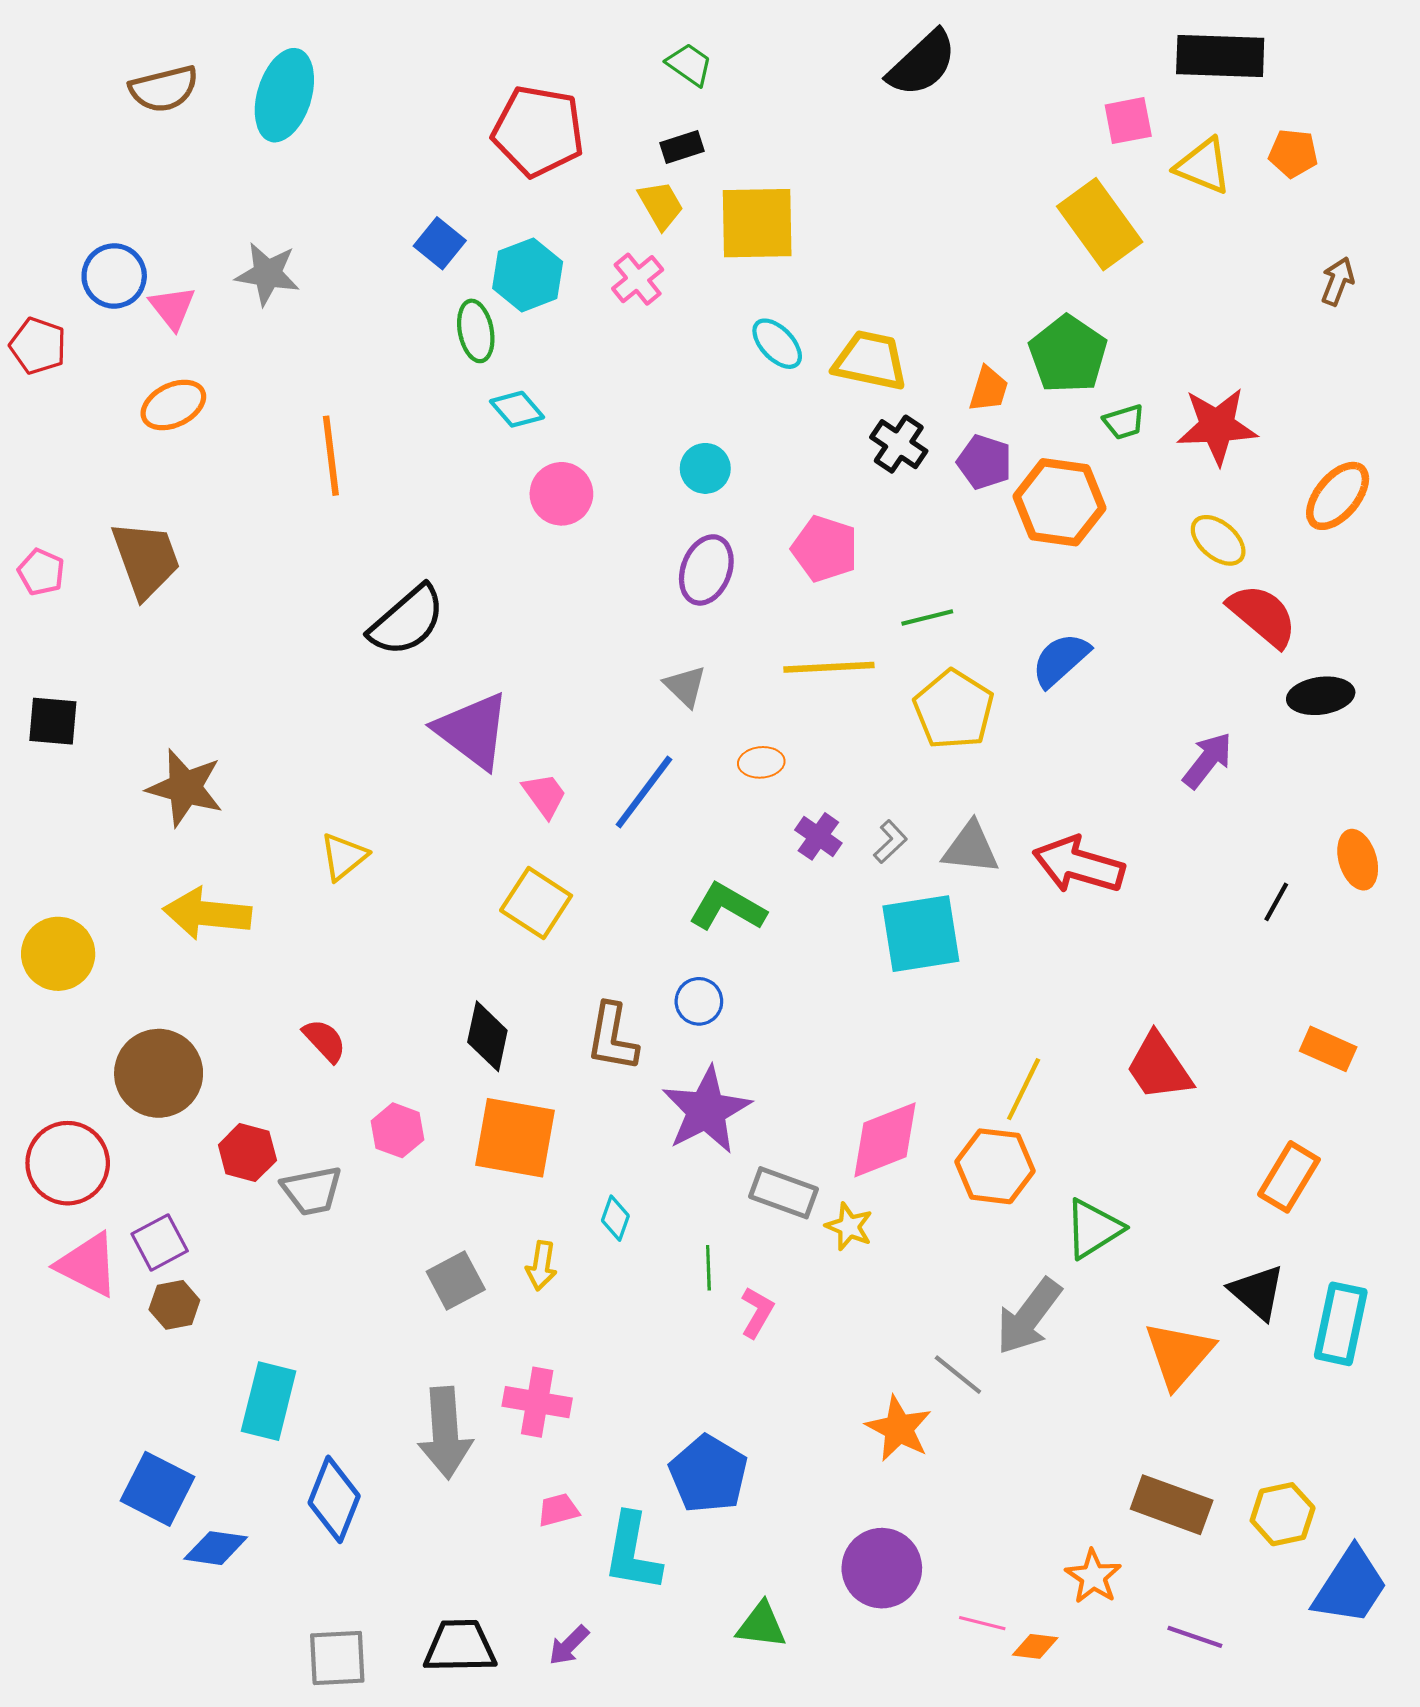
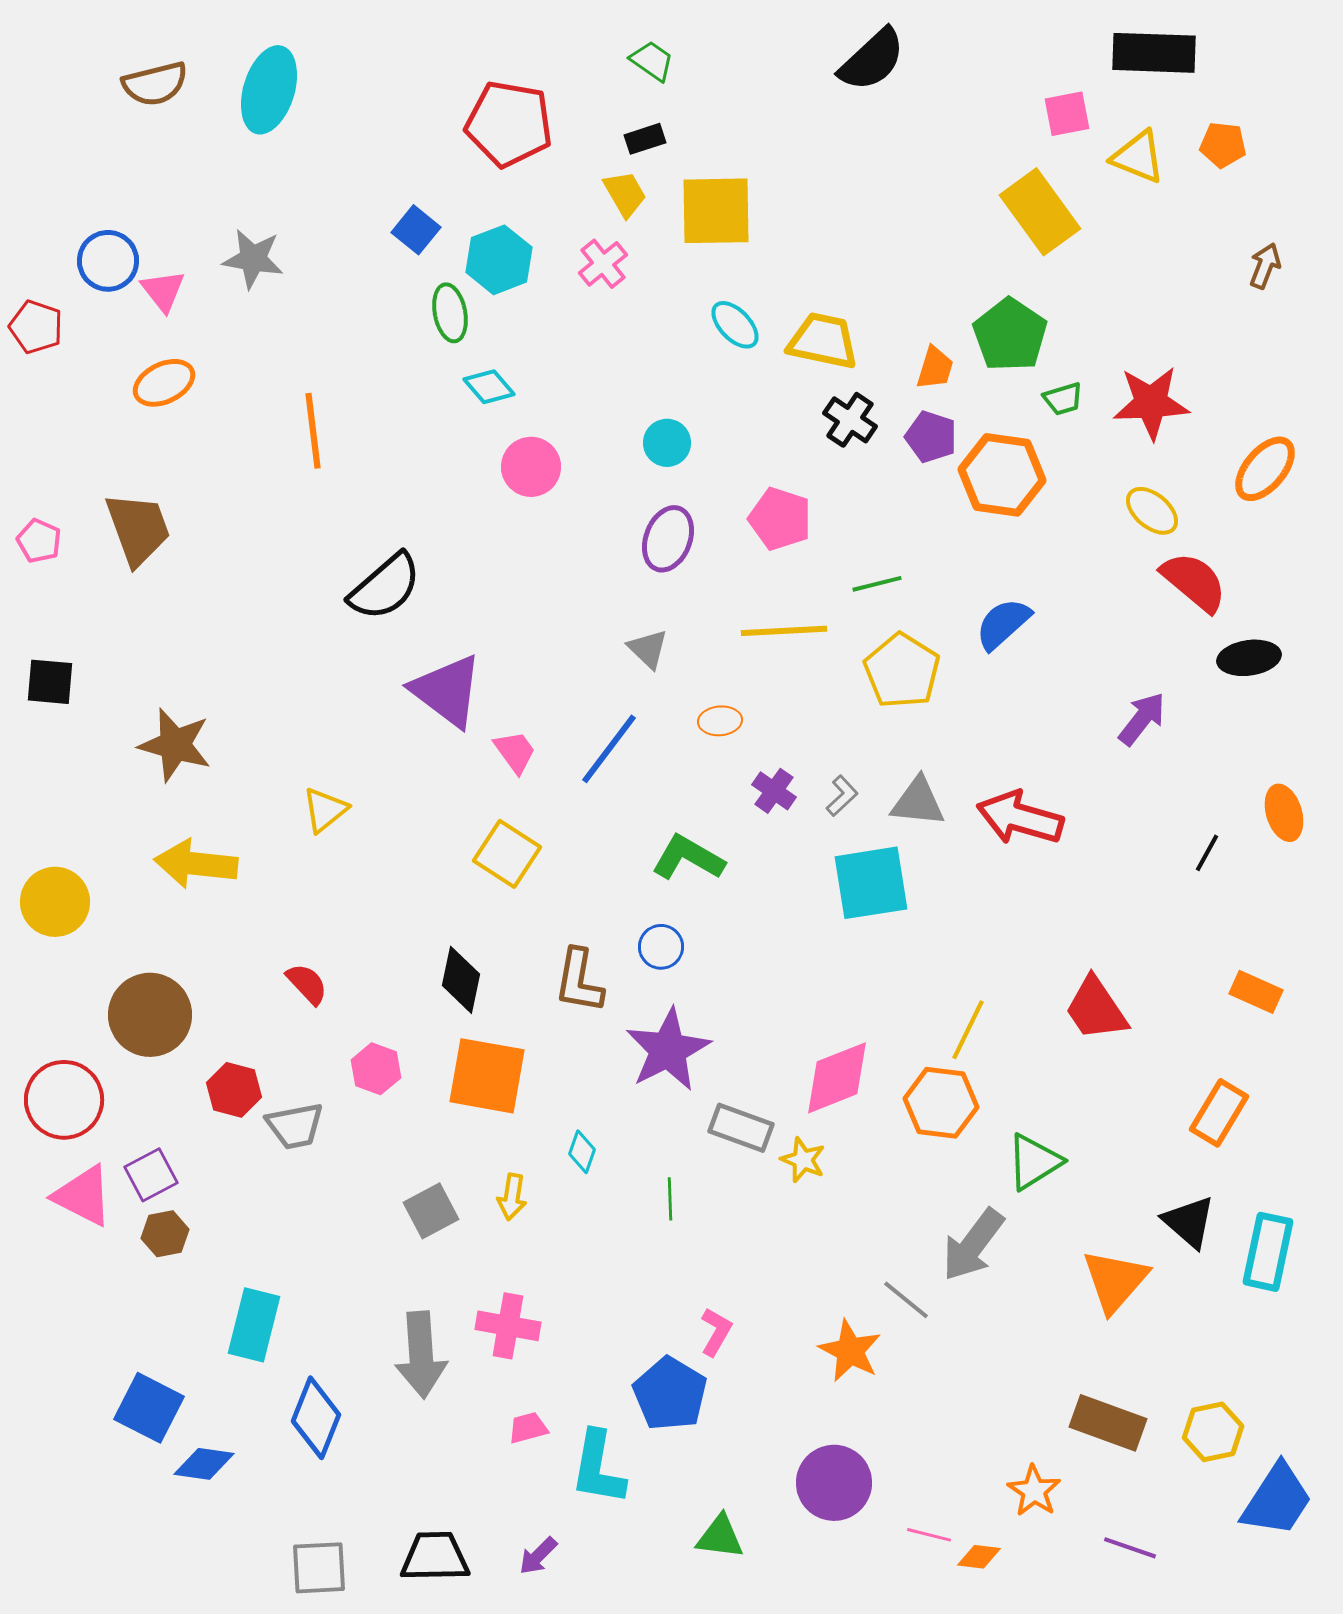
pink L-shape: (757, 1312) -> (716, 1332), moved

